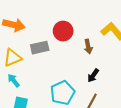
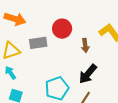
black arrow: (93, 76) -> (88, 74), size x1.5

